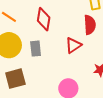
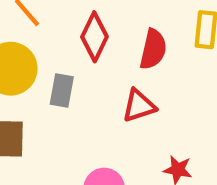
red semicircle: (90, 25) -> (153, 49), moved

